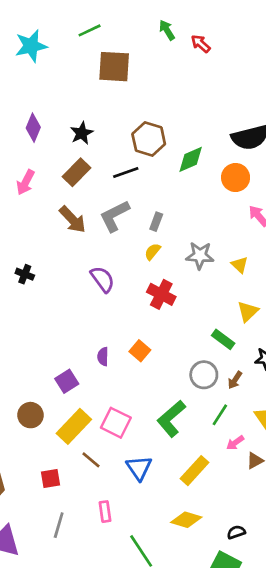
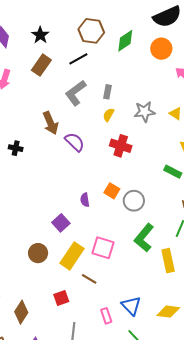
brown arrow: (73, 220) -> (51, 123), moved, turned 30
gray circle: (204, 375) -> (134, 201), moved
blue triangle: (139, 468) -> (131, 306), moved
yellow rectangle: (194, 471) -> (168, 261), moved, turned -45

